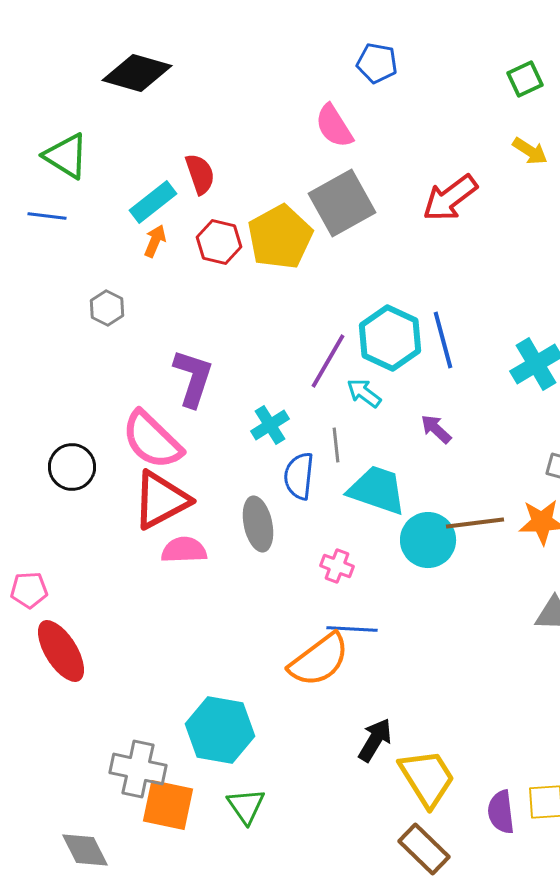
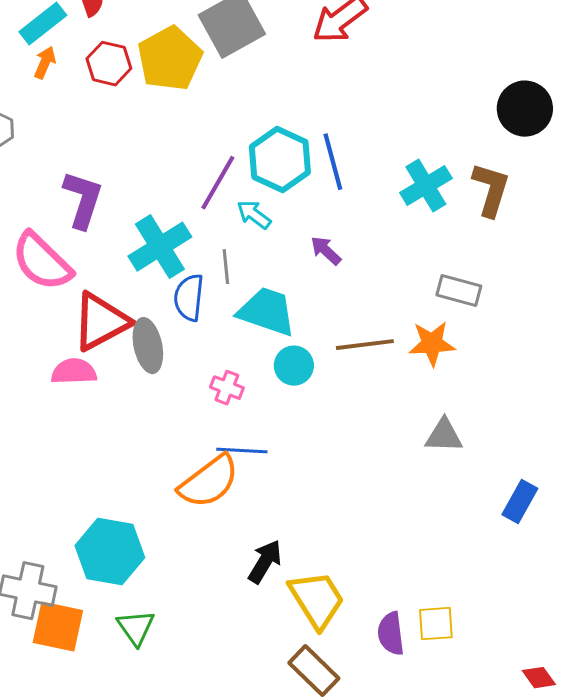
cyan cross: (270, 425) -> (160, 247), size x1.6
red triangle: (161, 500) -> (101, 322), moved
cyan circle: (428, 540) -> (294, 366), moved, size x0.7

